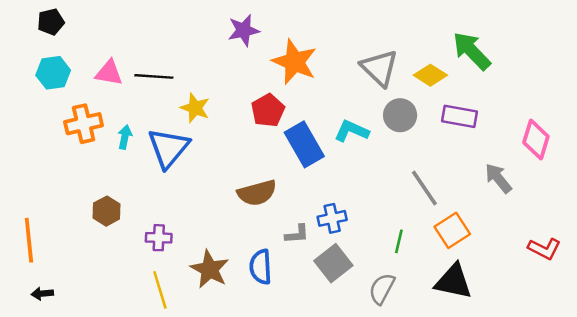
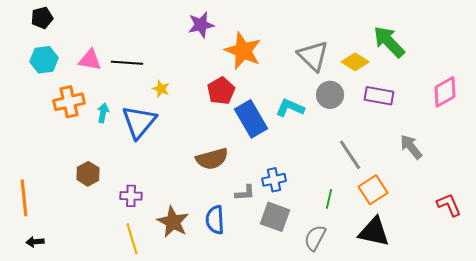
yellow star: (195, 108) -> (161, 89), size x0.7
pink diamond: (536, 139) -> (445, 92), moved, turned 44
red L-shape: (544, 249) -> (449, 205), turned -140
gray square: (333, 263) -> (275, 217), turned -32

